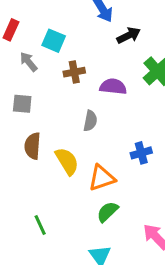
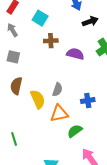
gray arrow: (29, 62) -> (12, 30), moved
gray semicircle: (90, 121) -> (57, 90), moved
green semicircle: (107, 212) -> (75, 131), moved

